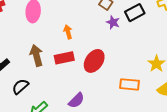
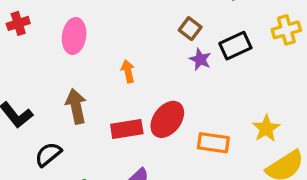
red rectangle: (64, 58) -> (127, 129), moved
orange rectangle: (130, 84) -> (213, 143), moved

